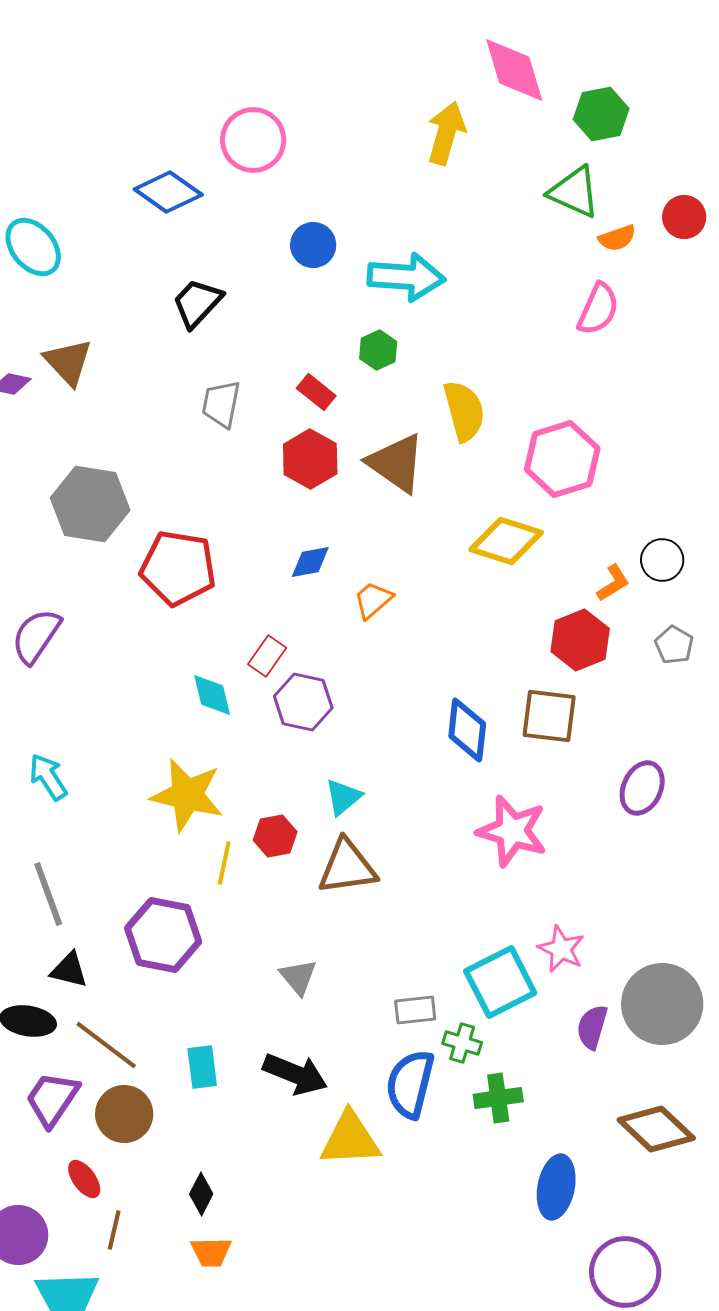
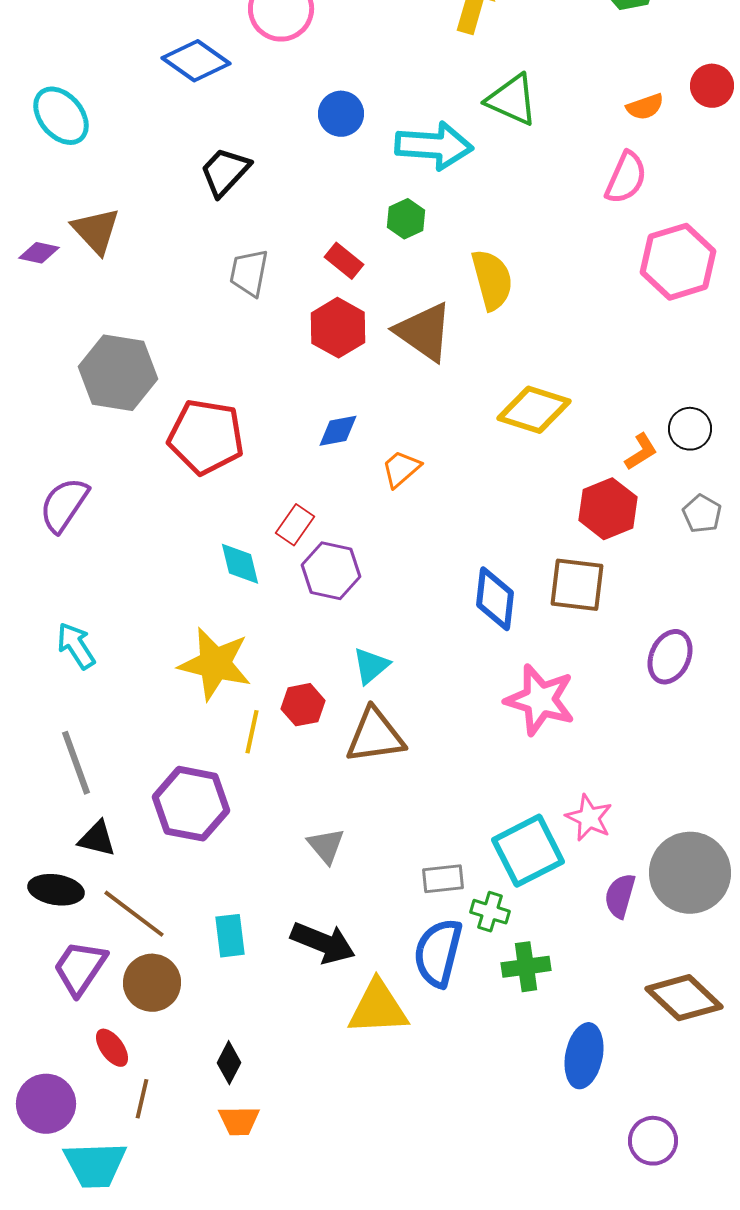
green triangle: (574, 192) -> (512, 100), moved
pink hexagon: (562, 459) -> (678, 262), moved
purple circle: (625, 1272) -> (653, 1141), size x0.7

